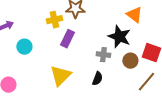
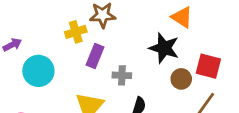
cyan circle: (24, 47) -> (38, 71), size x1.5
gray cross: (103, 55) -> (122, 75), moved

